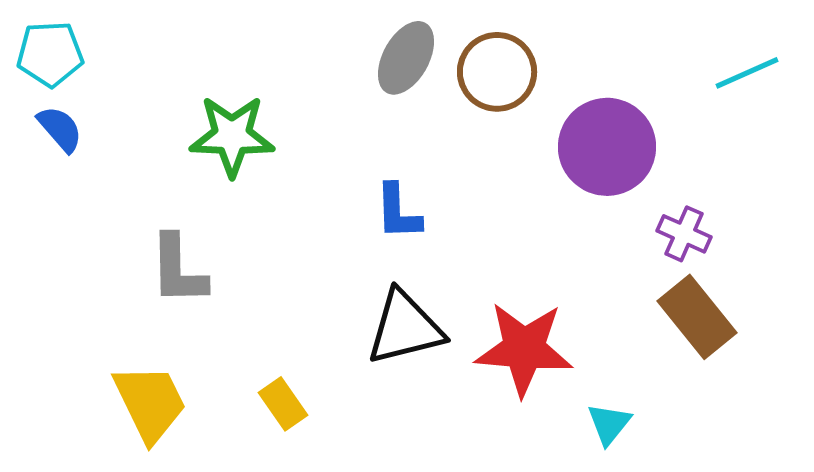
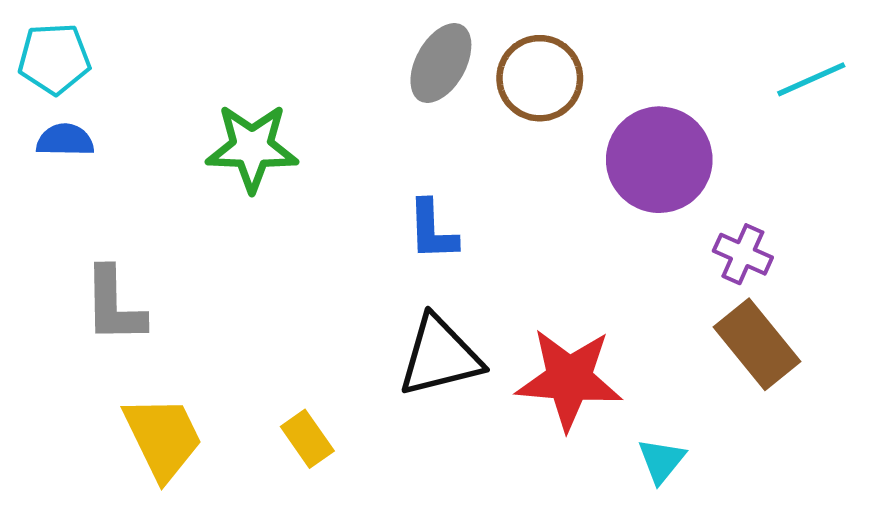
blue semicircle: (60, 129) -> (65, 140), turned -48
gray L-shape: (178, 270) -> (114, 305), moved

